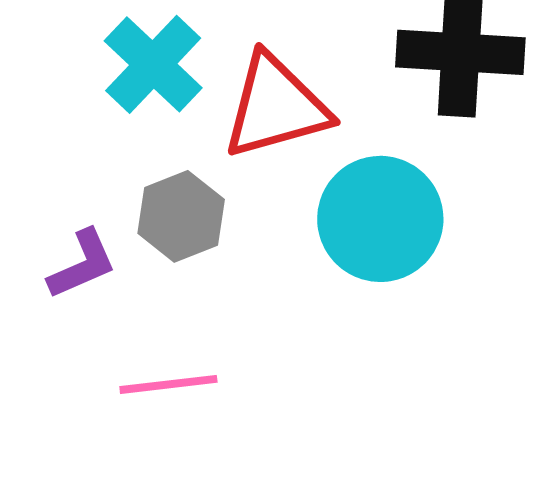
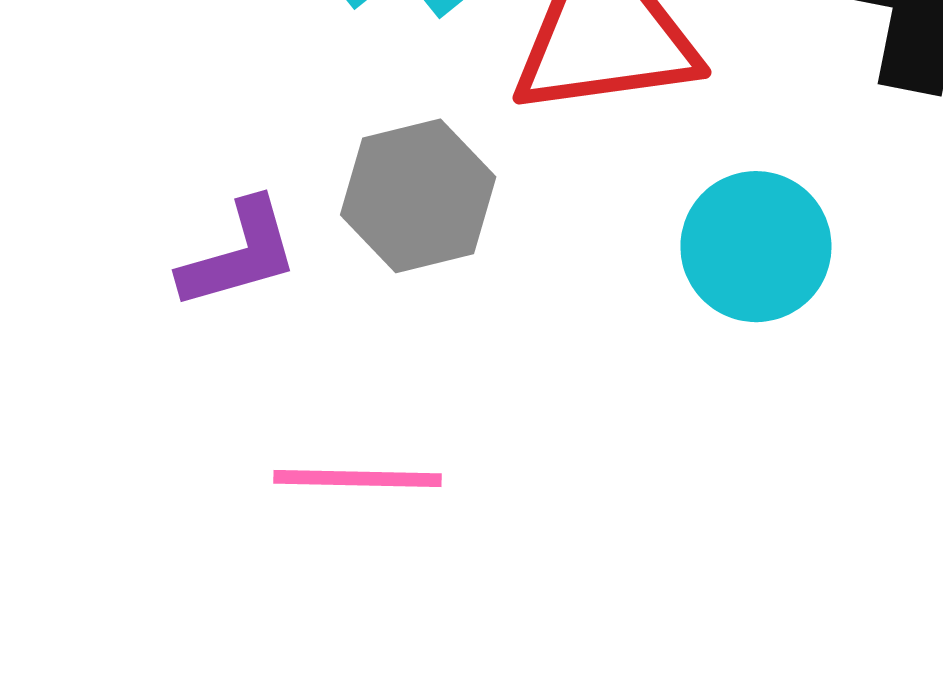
cyan circle: (380, 219) -> (756, 247), size x0.7

